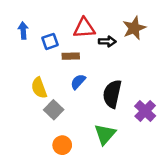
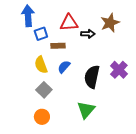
blue arrow: (23, 30) -> (28, 16), moved, size x1.5
yellow semicircle: (39, 88) -> (41, 65), moved
purple cross: (145, 111) -> (119, 70), moved
orange circle: (62, 145) -> (42, 117), moved

